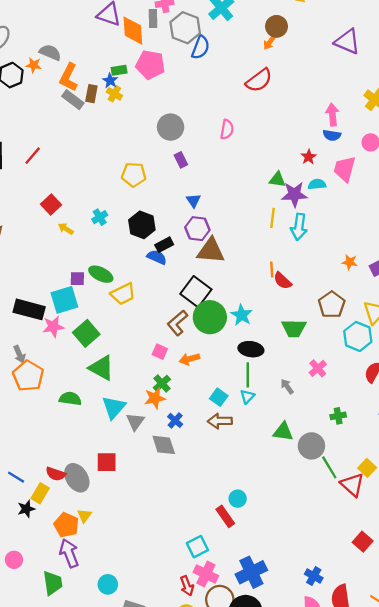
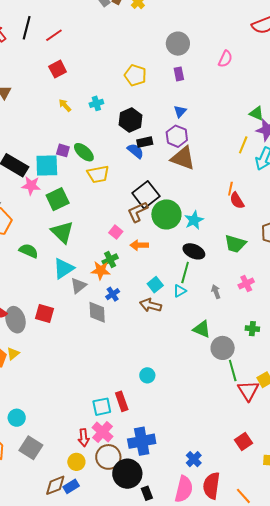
red square: (51, 205) -> (58, 69), moved
black square: (196, 292) -> (146, 195), moved
red rectangle: (225, 516) -> (122, 401), moved

